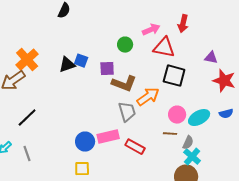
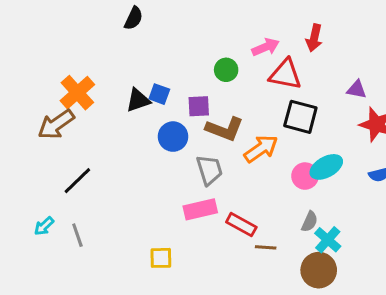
gray trapezoid: (127, 112) -> (209, 170), moved
cyan ellipse: (199, 118) -> (326, 167), moved
brown line: (170, 134) -> (266, 247), moved
blue circle: (85, 142) -> (173, 137), moved
gray semicircle: (188, 143) -> (310, 222), moved

